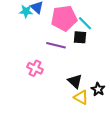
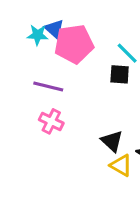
pink pentagon: (64, 18) -> (74, 44), moved
purple line: (56, 45) -> (48, 87), moved

